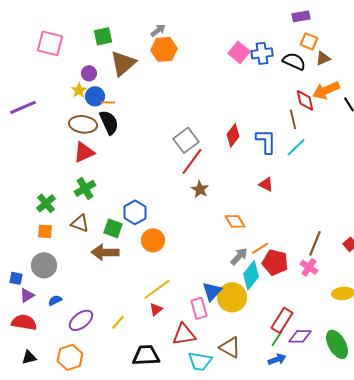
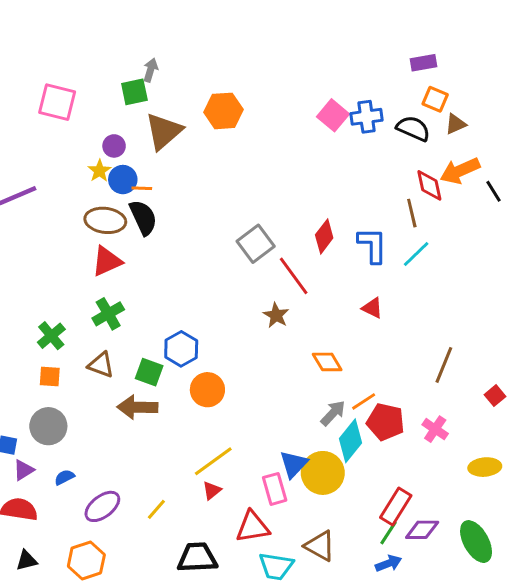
gray arrow: (158, 30) -> (151, 70), moved, turned -35
red line: (192, 161) -> (294, 276), moved, turned -72
brown line: (315, 243) -> (444, 365), moved

